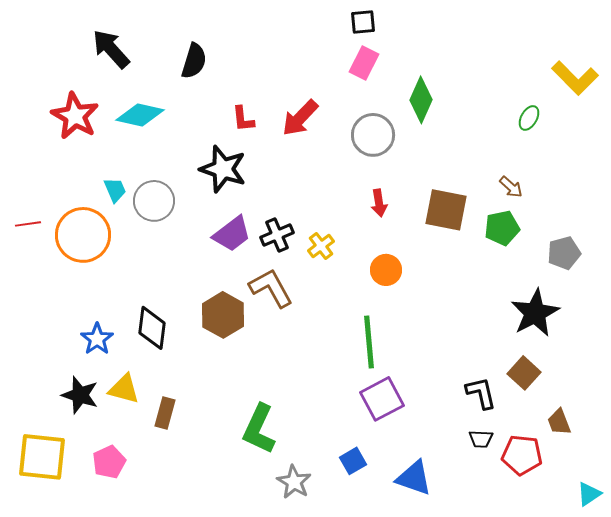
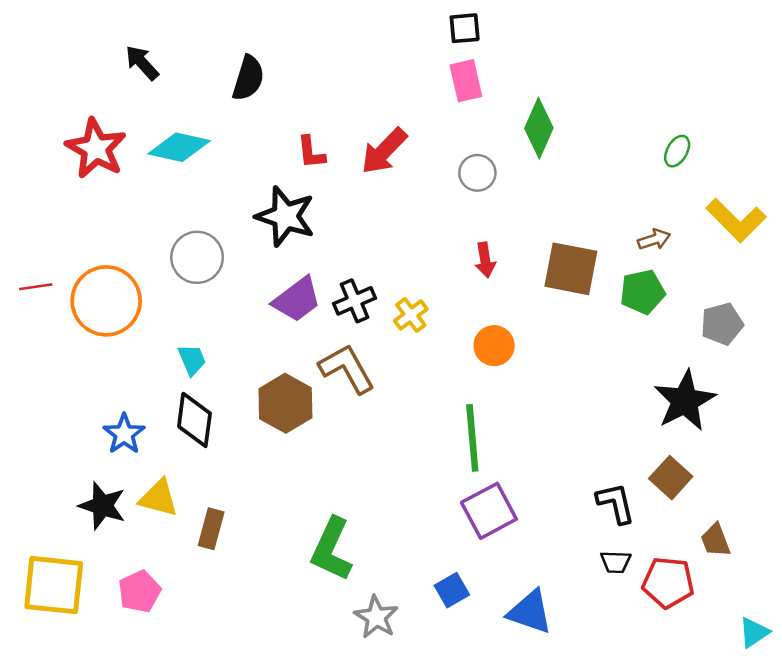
black arrow: (111, 49) -> (142, 63), size x0.7
pink rectangle: (364, 63) -> (466, 81), turned -40
yellow L-shape: (575, 78) -> (736, 220), moved
gray circle: (373, 135) -> (477, 173), size x0.7
brown arrow: (511, 187) -> (654, 239), turned -60
cyan trapezoid: (115, 190) -> (192, 360), moved

